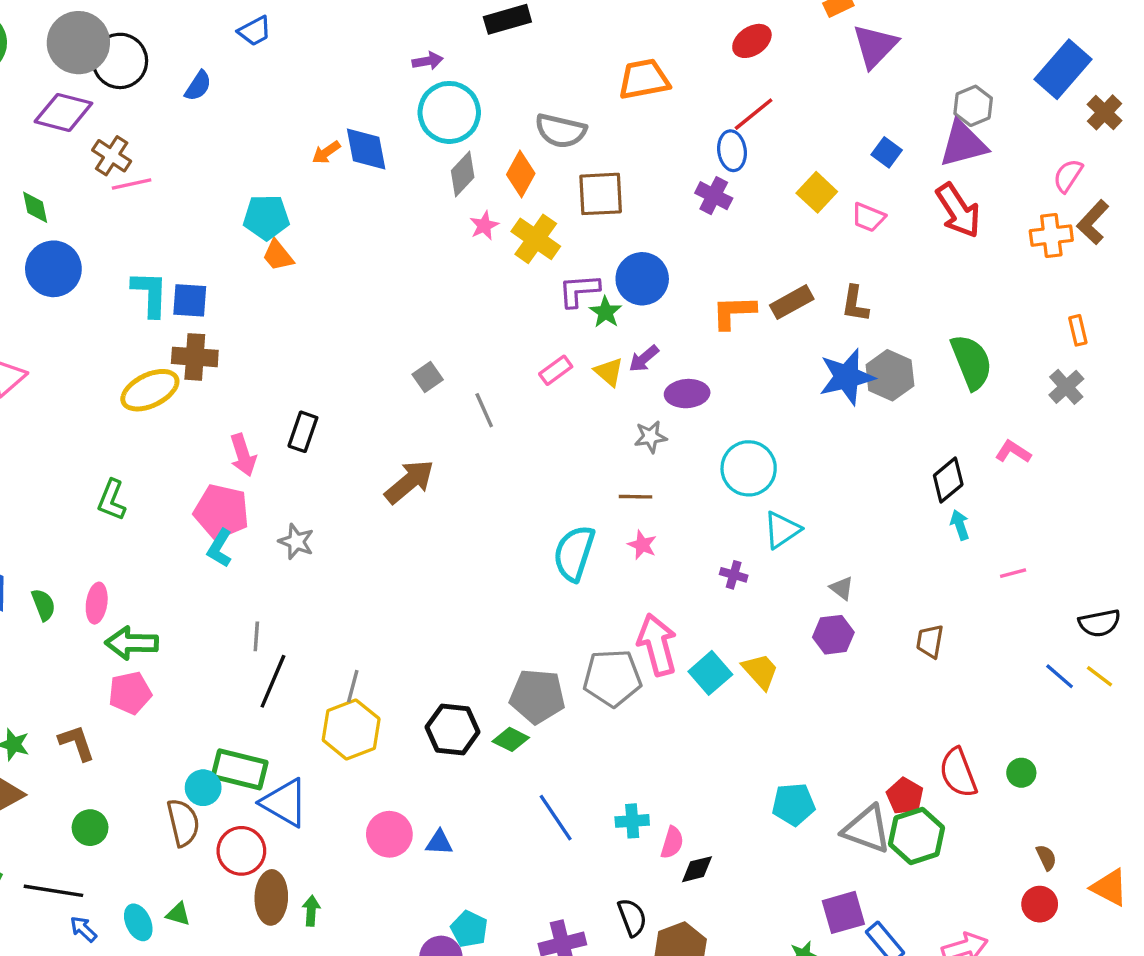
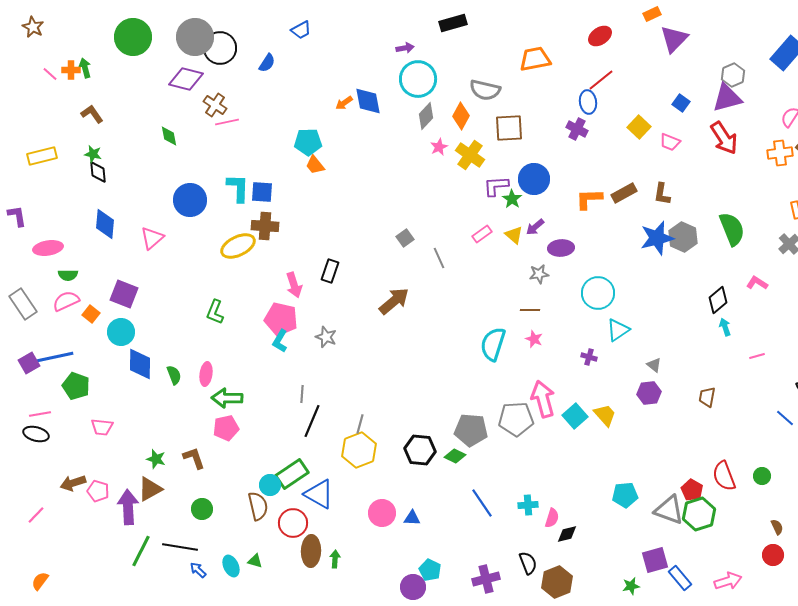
blue circle: (53, 269) -> (190, 200), moved
green rectangle: (240, 769) -> (292, 474), turned -48

